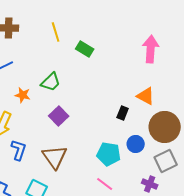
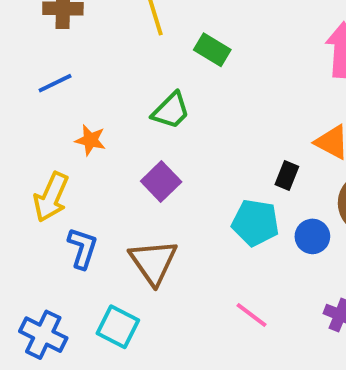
green trapezoid: (51, 82) -> (171, 111), moved
cyan pentagon: (109, 154) -> (255, 223), moved

